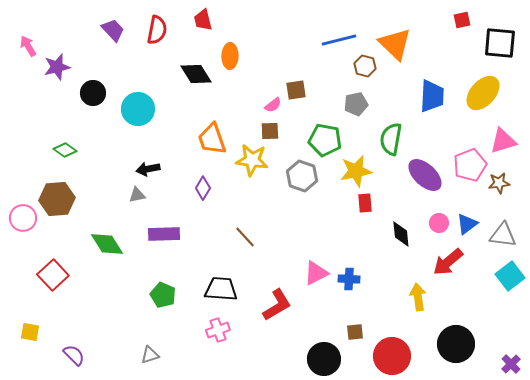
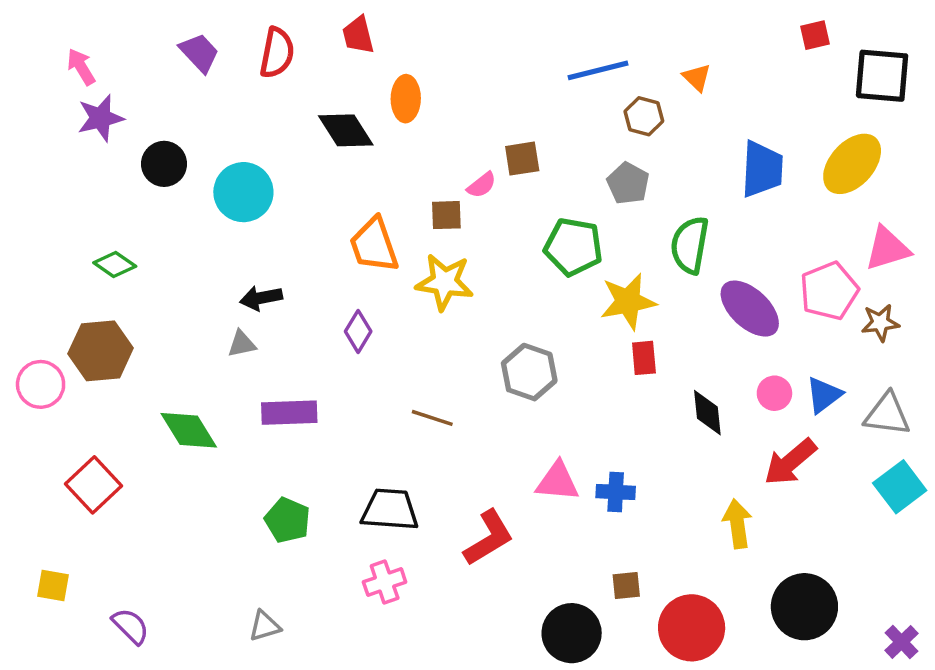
orange triangle: (395, 44) -> (697, 77), size x0.5
pink arrow: (28, 46) -> (81, 67), moved
gray pentagon: (356, 104) -> (628, 183), turned -30
brown square: (270, 131) -> (446, 215), moved
gray hexagon: (302, 176) -> (529, 372), moved
brown line: (245, 237) -> (432, 418), turned -30
pink triangle: (316, 273) -> (557, 481), turned 32

